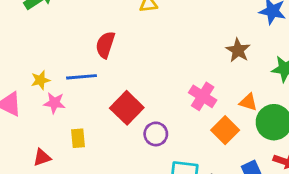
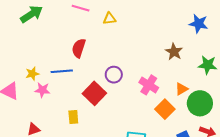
orange triangle: (248, 102) -> (182, 89), turned -48
purple circle: (156, 134) -> (114, 75), moved
yellow rectangle: (78, 138) -> (73, 117), moved

